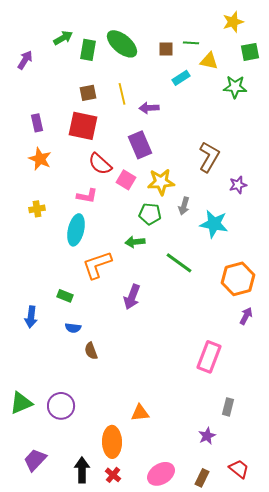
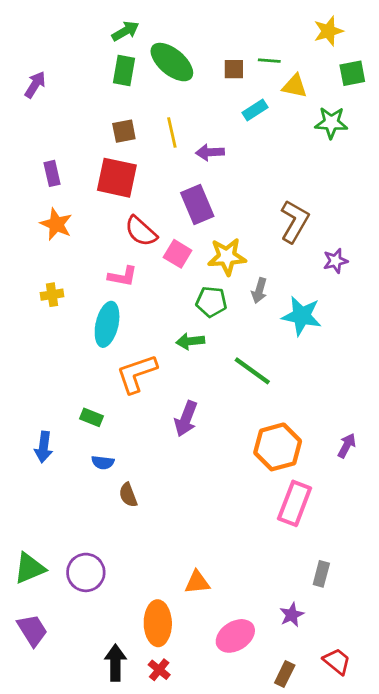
green arrow: (63, 38) -> (125, 31), moved
orange hexagon: (238, 279) -> (278, 447), moved
purple trapezoid: (35, 460) -> (32, 630), moved, turned 105
pink ellipse: (161, 474) -> (235, 636), moved

